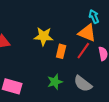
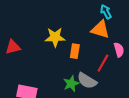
red line: (83, 51) -> (103, 63), moved
gray semicircle: (83, 84) -> (87, 81), moved

